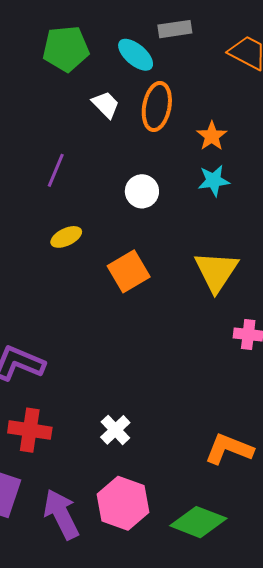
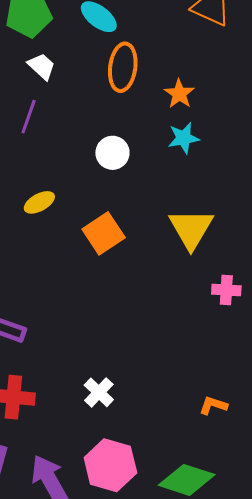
white trapezoid: (106, 105) -> (42, 66), moved
purple line: (56, 170) -> (29, 117), moved
orange L-shape: (229, 449) -> (213, 405), size x0.6

